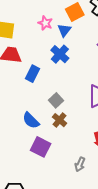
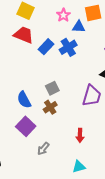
blue triangle: (64, 30) -> (79, 27), turned 40
blue rectangle: (32, 74) -> (46, 47), moved
gray arrow: (80, 164) -> (43, 149), moved

